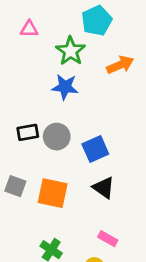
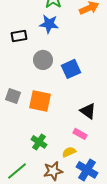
black rectangle: (28, 132) -> (19, 36), moved
black triangle: (104, 188) -> (88, 111), moved

